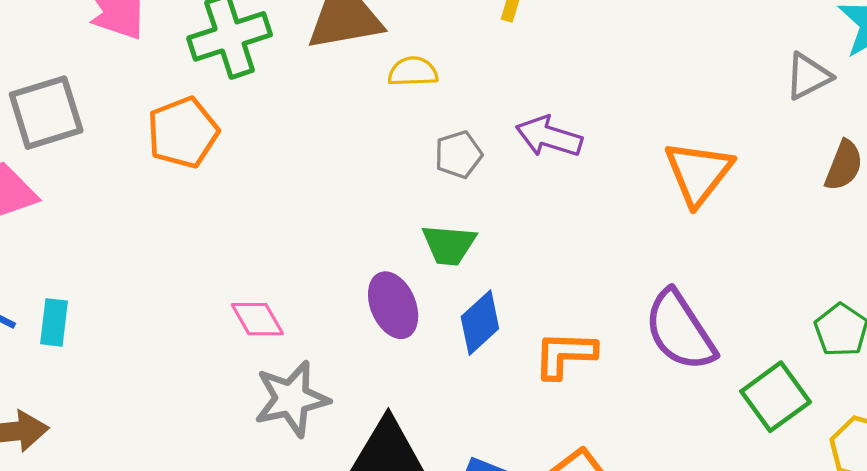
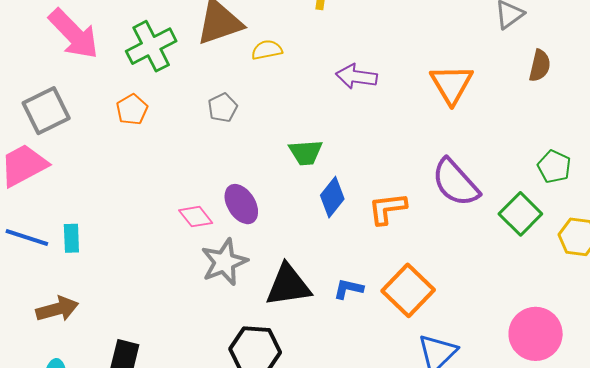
orange pentagon: (183, 132) -> (132, 110), size x0.7
gray pentagon: (458, 155) -> (223, 108), moved
purple ellipse: (393, 305) -> (241, 204), moved

